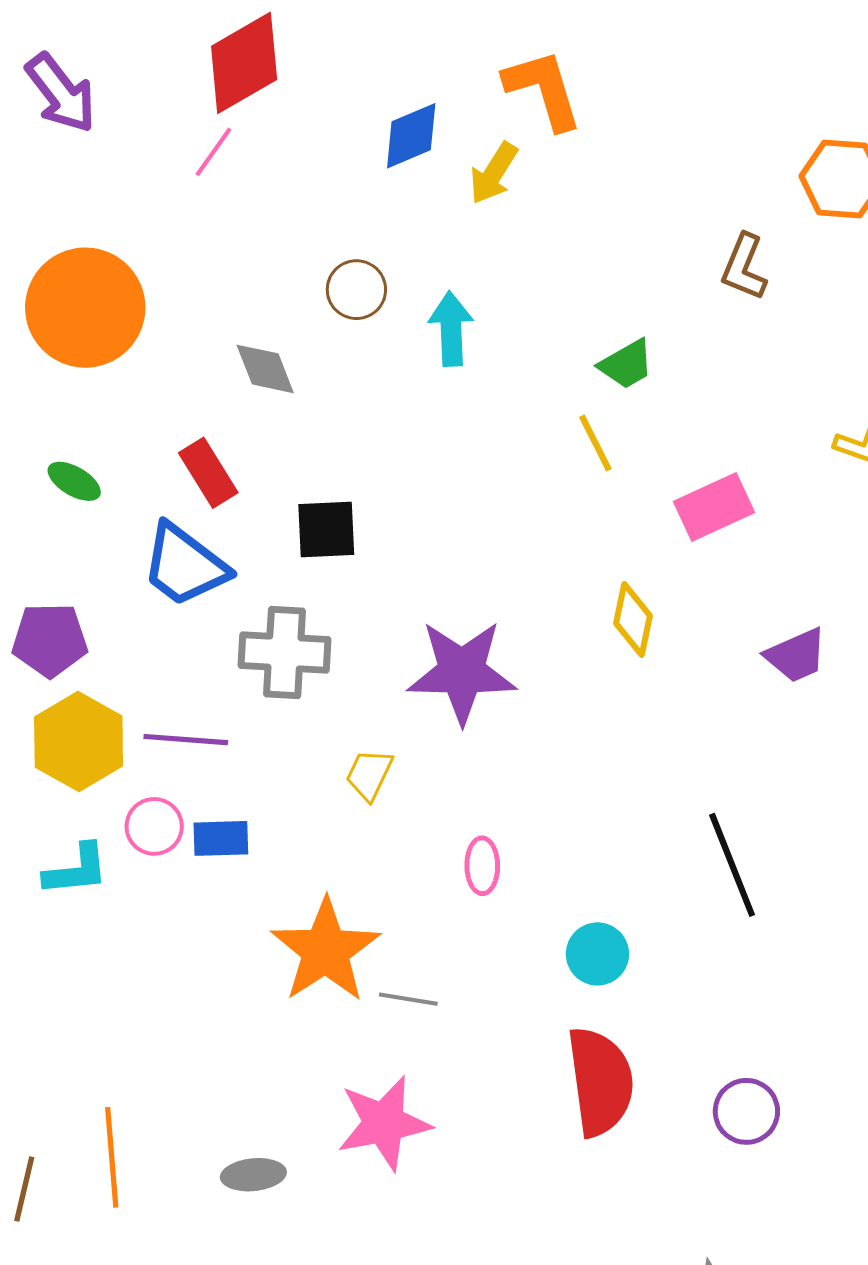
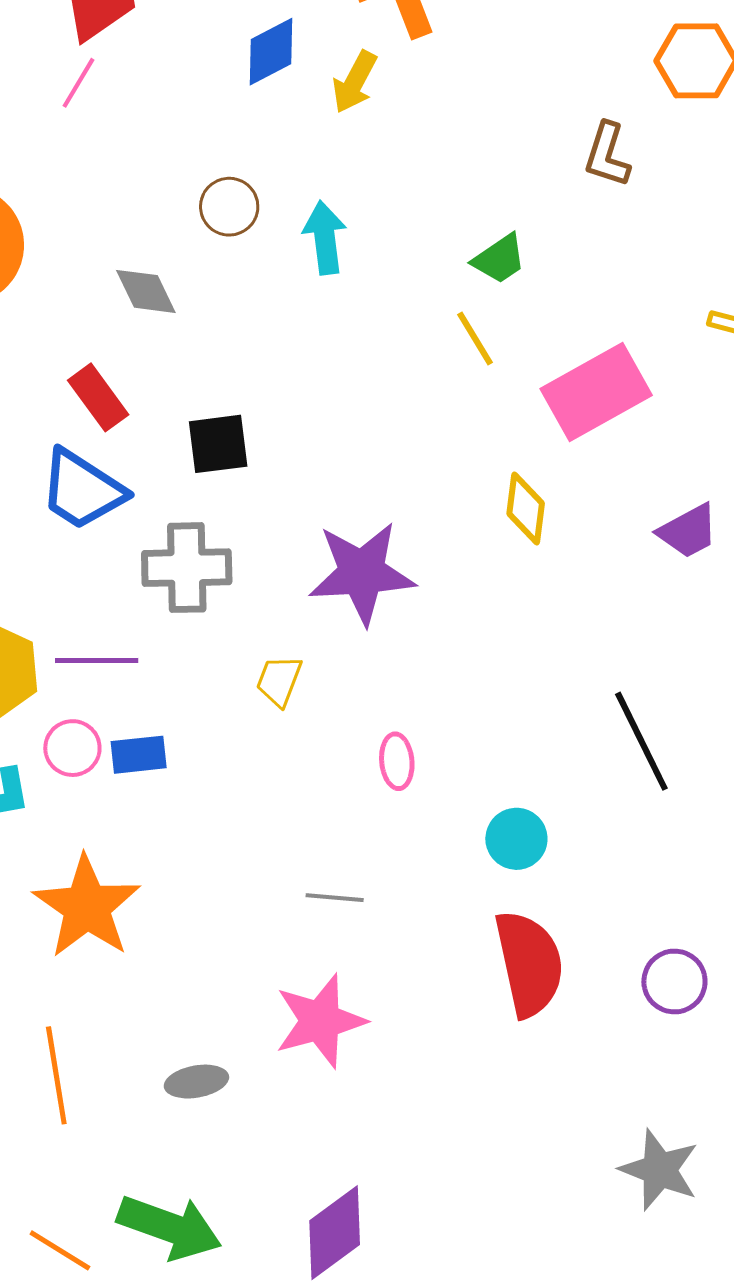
pink rectangle: (714, 507) -> (596, 392), size x1.4
orange star: (325, 950) -> (87, 907), moved

